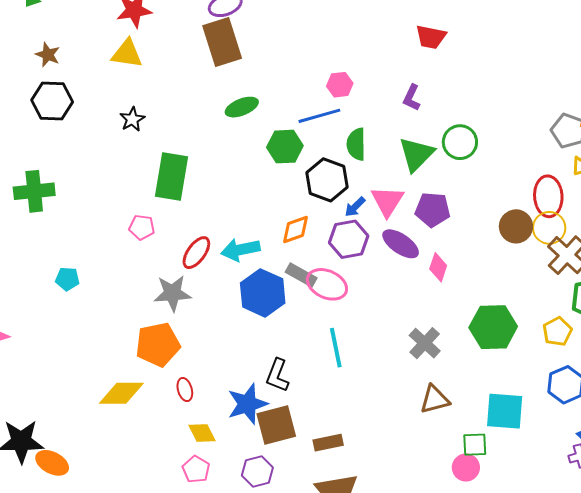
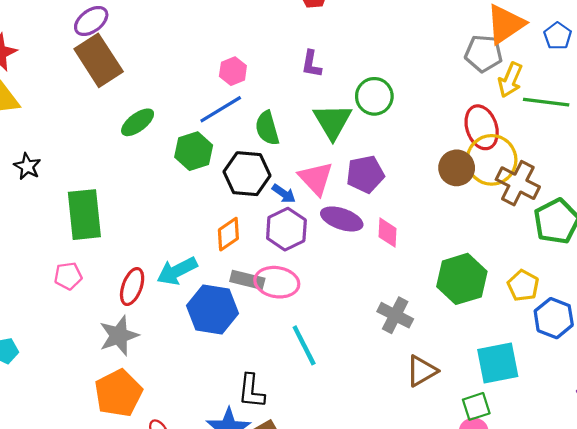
blue arrow: (355, 207) -> (284, 194), turned -85
yellow circle: (549, 228) -> (492, 160), size x1.4
yellow pentagon: (557, 332) -> (523, 286), moved

